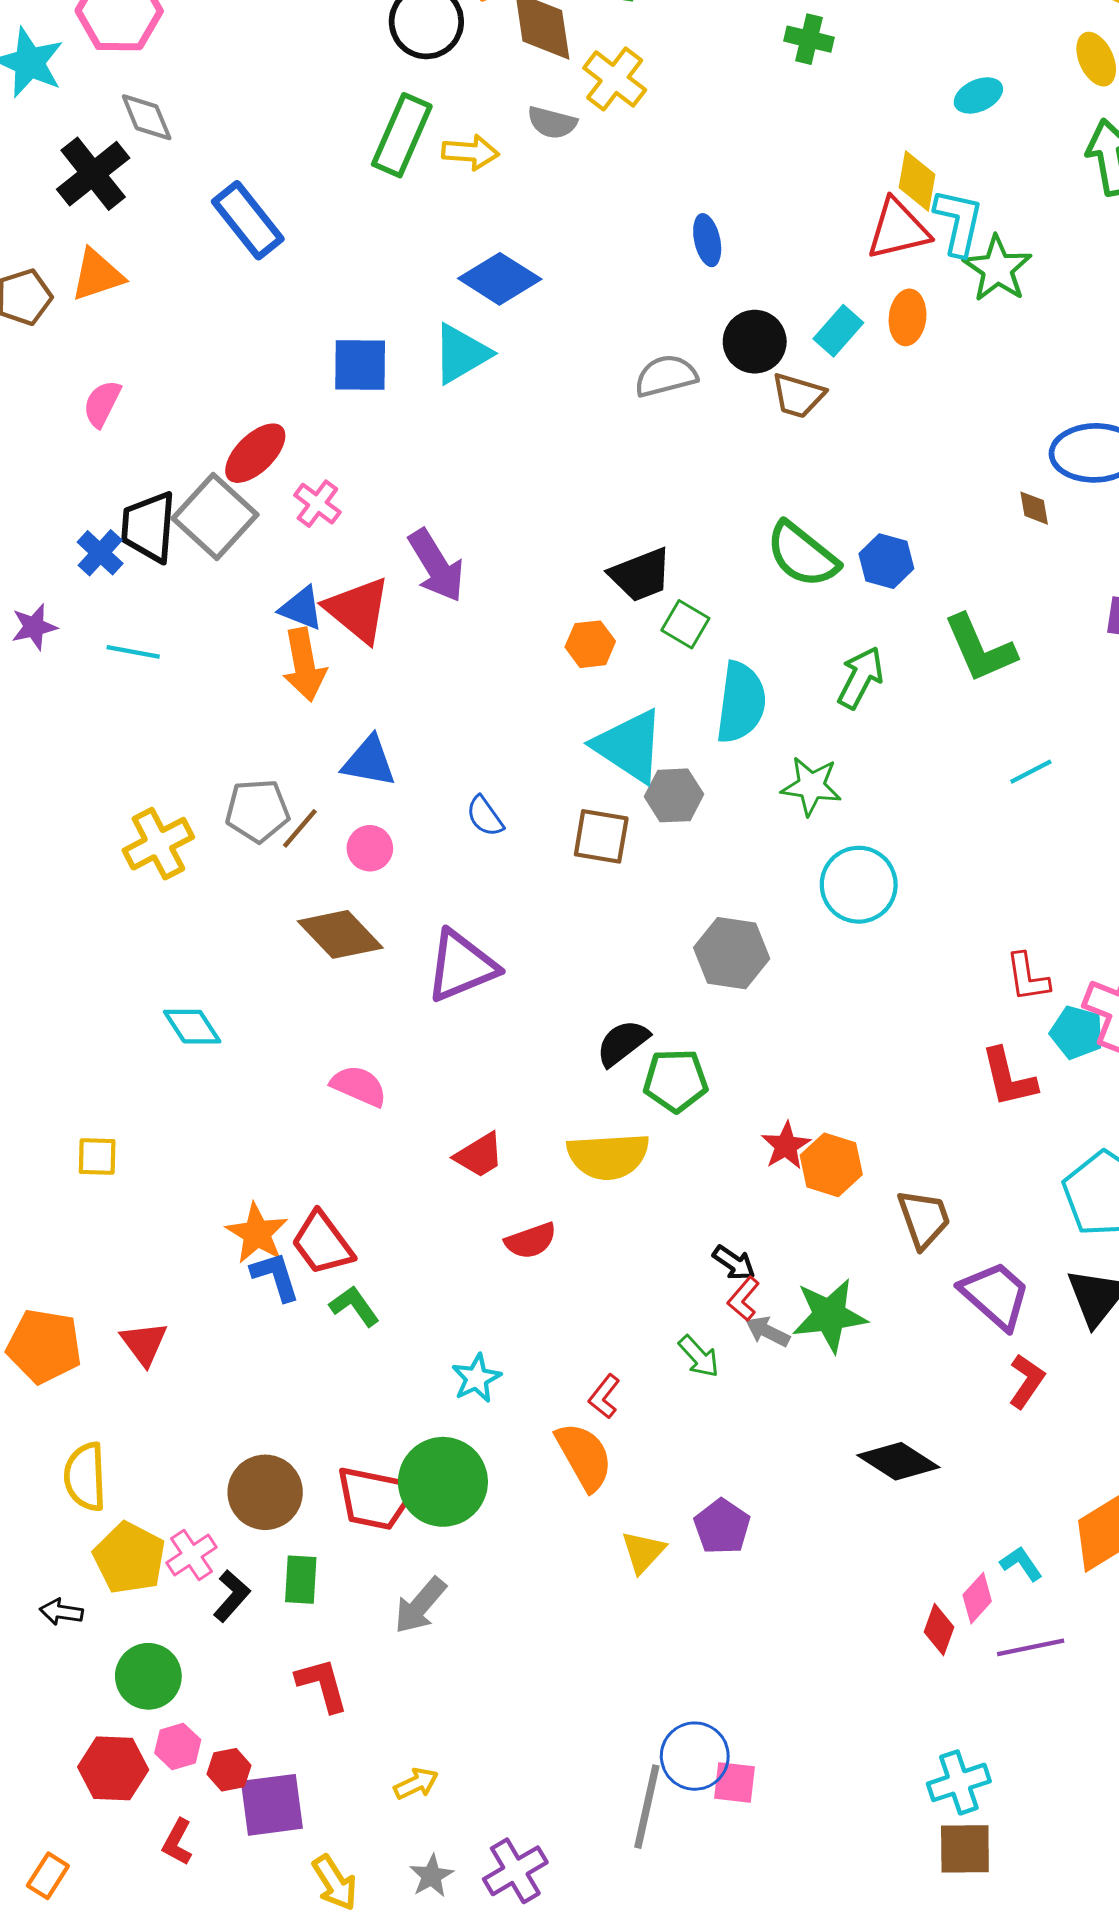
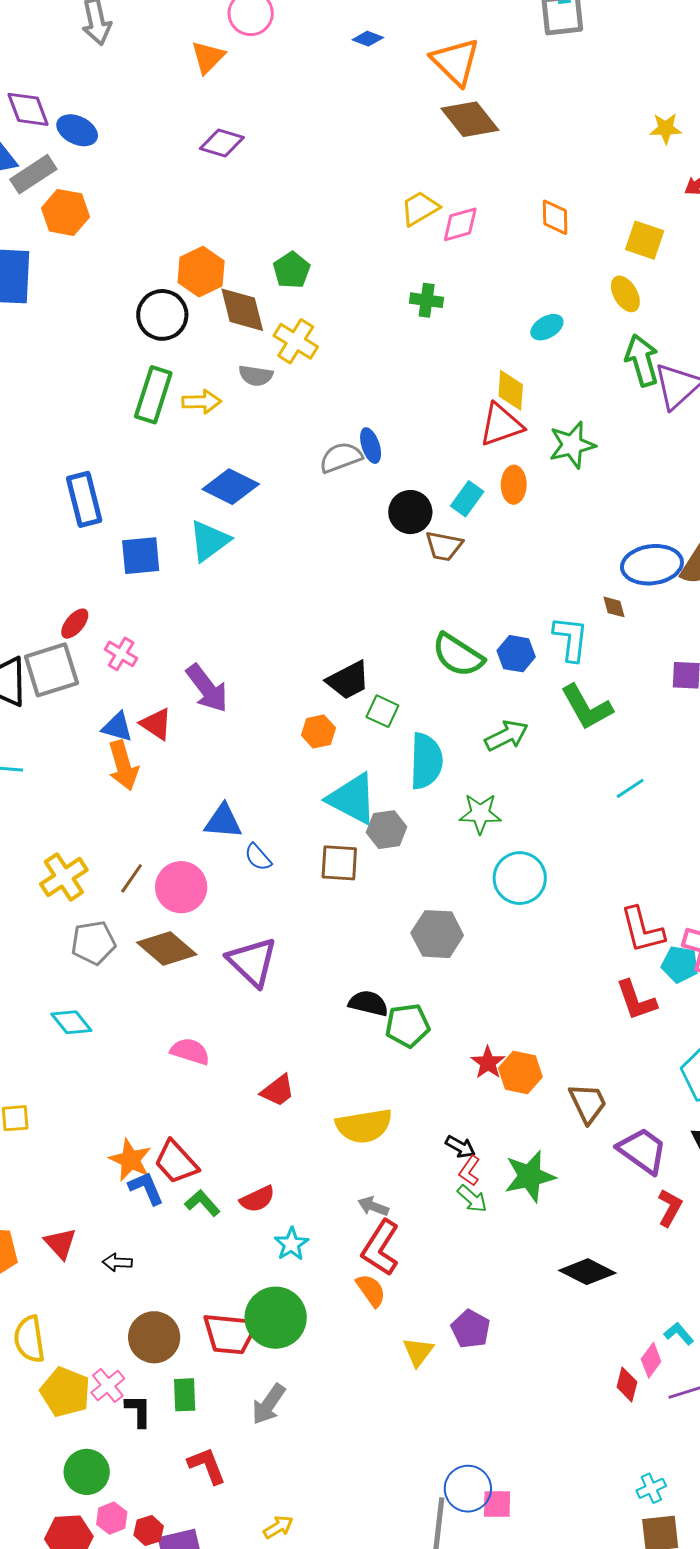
blue rectangle: (248, 220) -> (84, 499), moved, turned 30
cyan L-shape: (959, 222) -> (571, 639), moved
green star: (997, 269) -> (572, 445), turned 30
gray semicircle: (666, 376) -> (341, 457), moved
red ellipse: (255, 453) -> (75, 624), size x0.7
gray square: (215, 516) -> (51, 670), turned 36
red triangle: (358, 610) -> (156, 724), size x0.7
green arrow: (860, 678) -> (507, 736), turned 42
blue triangle: (369, 761) -> (223, 821), moved
gray pentagon: (257, 811) -> (93, 943), moved
yellow cross: (158, 844) -> (64, 877), moved
pink circle: (370, 848) -> (181, 887), size x1.6
purple triangle: (461, 966) -> (252, 962), turned -48
red L-shape: (1028, 977) -> (642, 930), size x1.4
black semicircle: (623, 1043) -> (368, 1003), turned 57
yellow semicircle: (608, 1156) -> (364, 1126), moved
red semicircle: (531, 1241) -> (257, 1199), moved
gray arrow: (768, 1331) -> (373, 1206), moved
green arrow: (699, 1356) -> (472, 1199), moved
red L-shape: (604, 1397) -> (381, 1248), size x1.8
orange semicircle: (584, 1456) -> (371, 1290), size x0.7
black L-shape: (232, 1596) -> (138, 1411), turned -36
black arrow: (61, 1612) -> (117, 1262), moved
cyan cross: (959, 1782) -> (651, 1488), size x0.7

